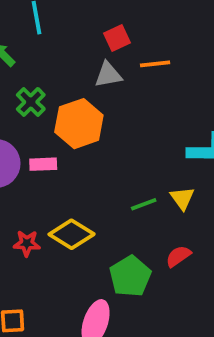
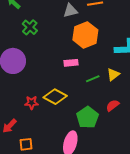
orange hexagon: (79, 124) -> (85, 35), moved
pink rectangle: (43, 164) -> (71, 63), moved
yellow triangle: (182, 198) -> (113, 74), turned 32

